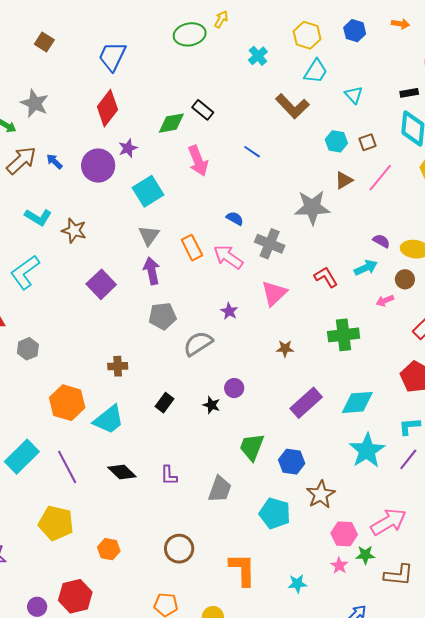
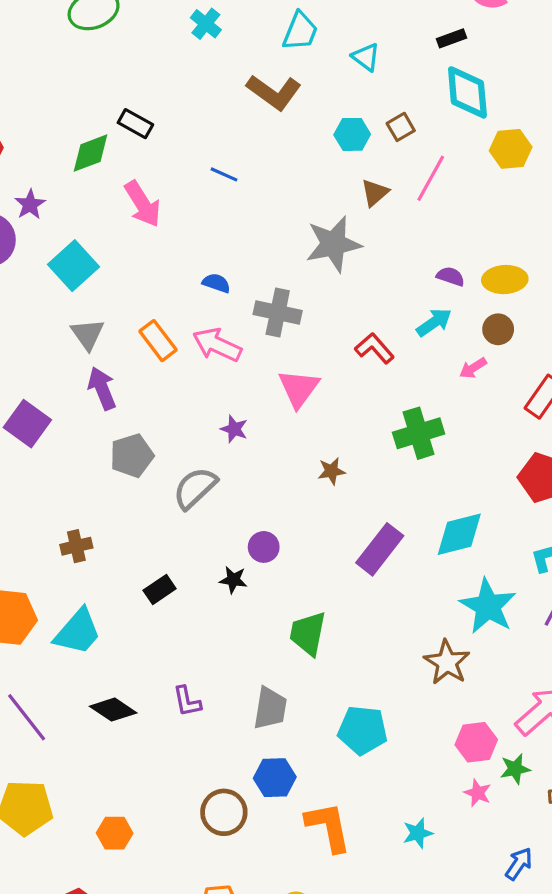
black rectangle: (165, 403) -> (160, 590), turned 30
blue hexagon: (292, 462) -> (275, 778), moved
brown star: (321, 494) -> (447, 662), moved

